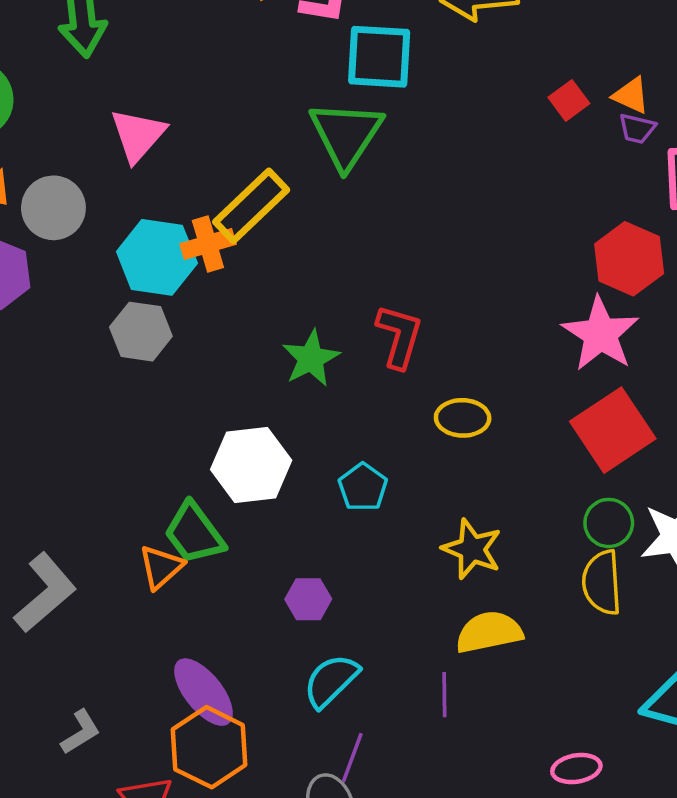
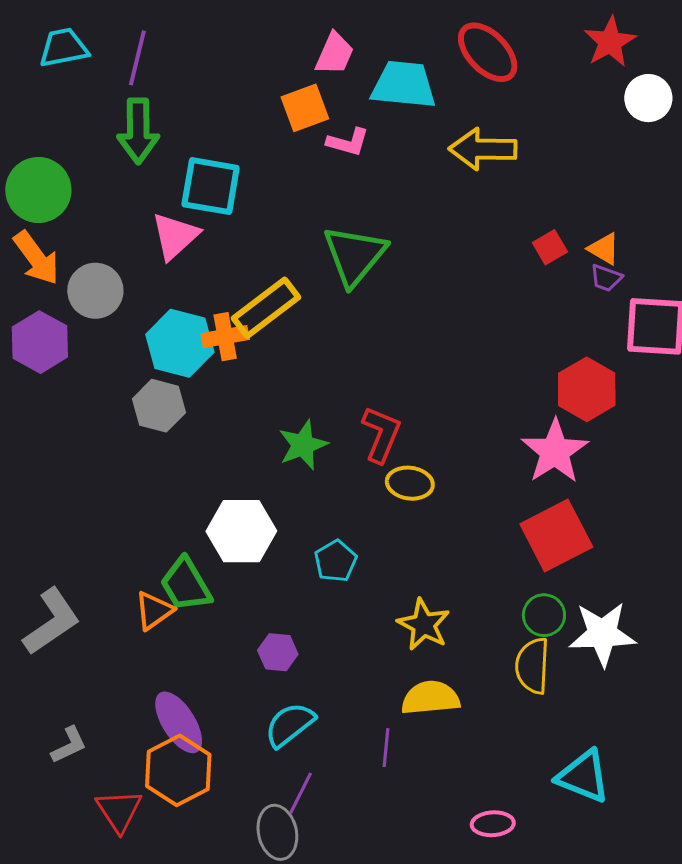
cyan square: (379, 57) -> (211, 186), moved
yellow ellipse: (463, 418) -> (410, 483), moved

